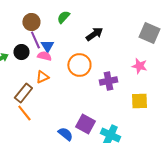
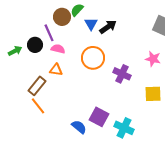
brown circle: (31, 22) -> (62, 17), moved
blue triangle: (47, 46) -> (91, 24), moved
orange triangle: (42, 77) -> (56, 70), turned 32
purple cross: (108, 81) -> (122, 74), turned 36

